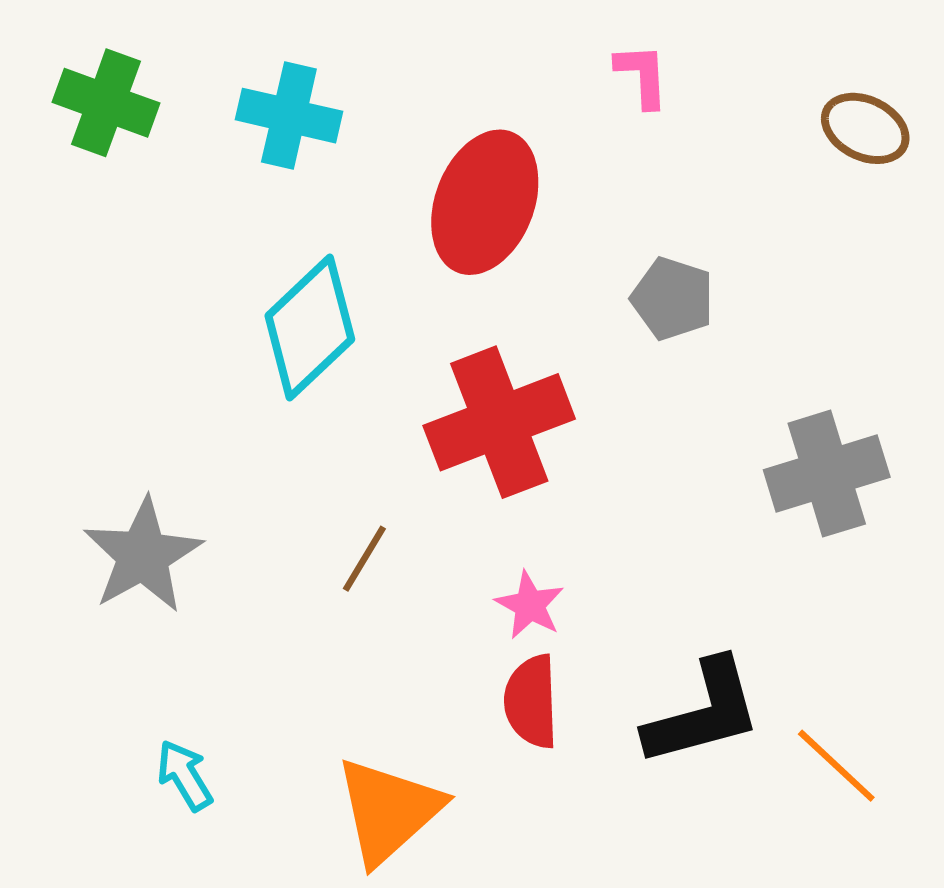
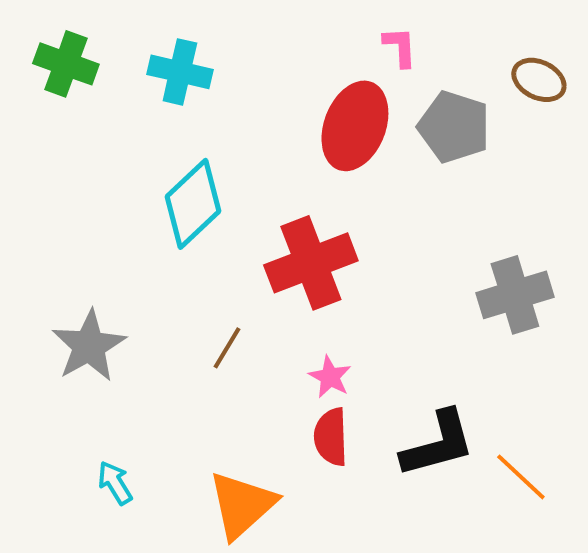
red ellipse: (485, 202) -> (355, 126), moved
gray pentagon: (673, 299) -> (454, 127), moved, size x1.4

